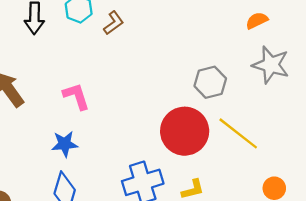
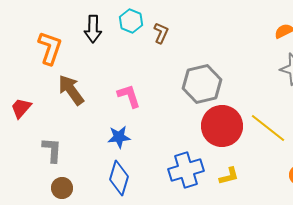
brown L-shape: (114, 23) -> (161, 33), turned -30
gray hexagon: (210, 82) -> (202, 84), moved, size x1.4

